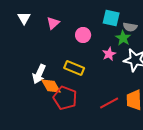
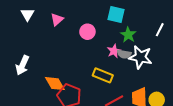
gray semicircle: (130, 27) -> (124, 54), moved
yellow rectangle: (74, 68) -> (103, 75), moved
white arrow: (39, 74) -> (22, 65), moved

